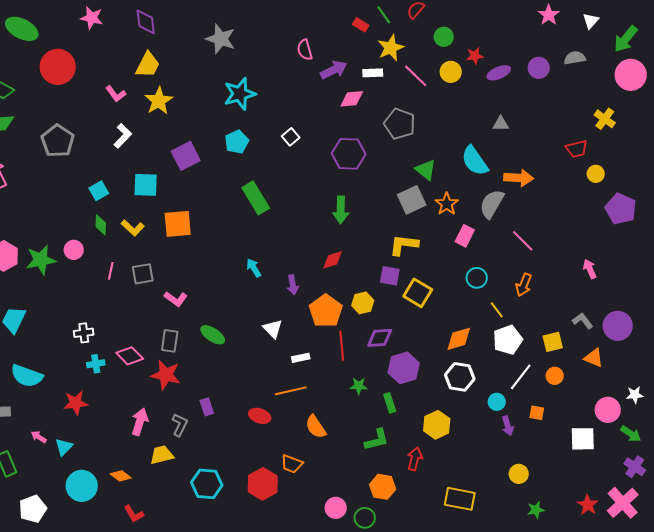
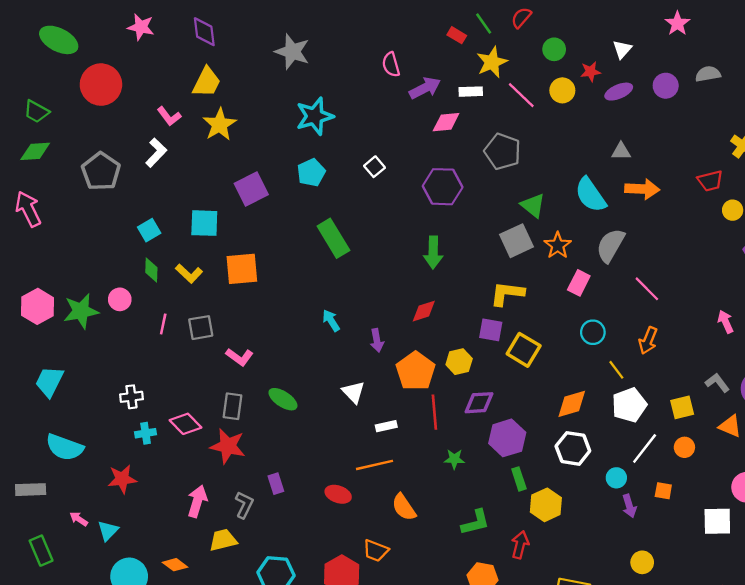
white triangle: (591, 21) -> (622, 49), moved
white L-shape: (123, 136) -> (156, 153), moved
orange arrow: (519, 178) -> (642, 189), moved
green rectangle: (390, 403) -> (519, 479), moved

